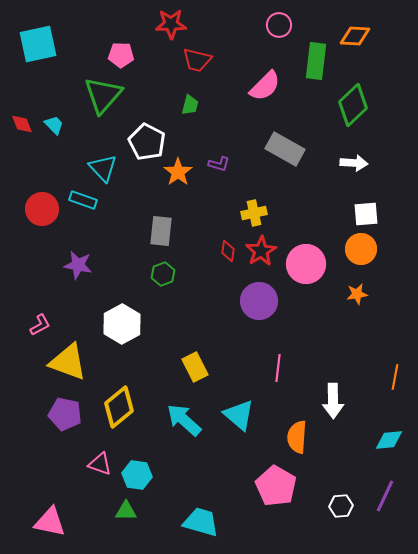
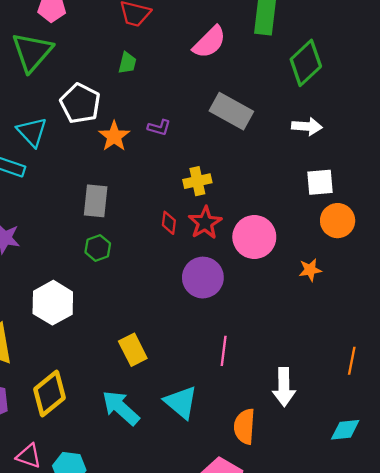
orange circle: (361, 249) -> (338, 221), moved

